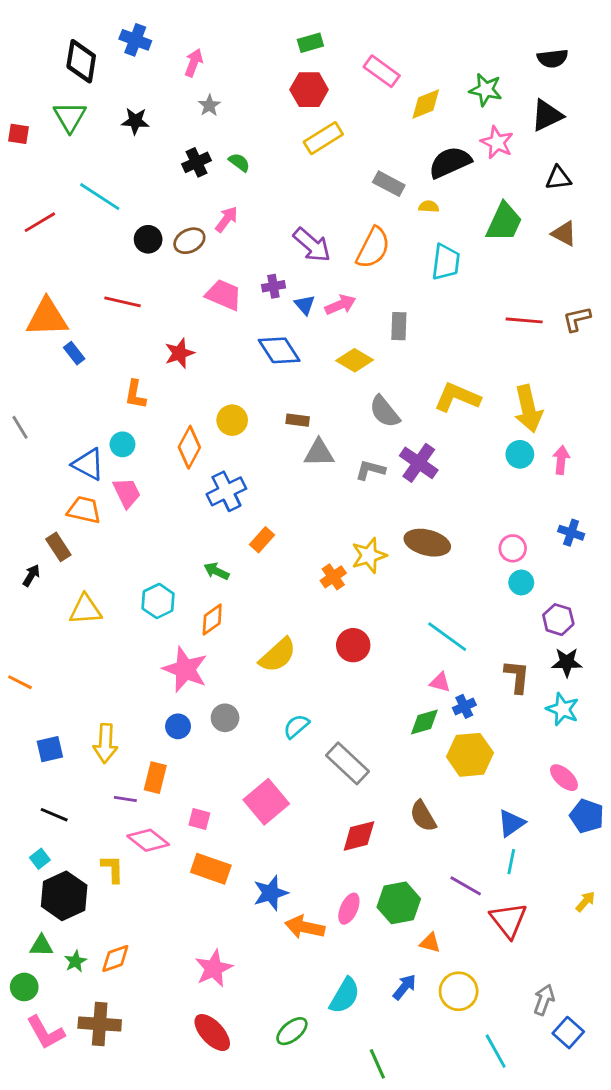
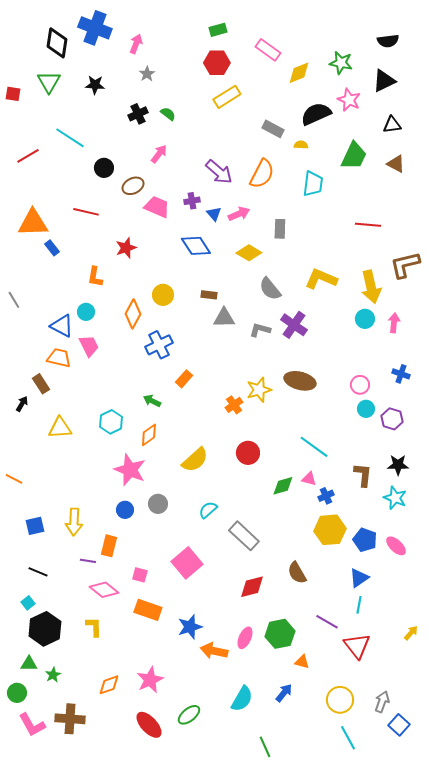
blue cross: (135, 40) -> (95, 28), size x1.5
brown ellipse: (189, 241) -> (133, 186), moved
brown L-shape: (577, 319) -> (405, 265), moved, size x1.5
purple hexagon: (558, 620) -> (392, 419), moved
green diamond: (424, 722) -> (283, 486), moved
blue pentagon: (587, 816) -> (365, 540), moved
yellow L-shape: (113, 869) -> (94, 627), moved
orange diamond: (115, 958) -> (109, 685), moved
yellow circle: (459, 991) -> (340, 700), moved
green ellipse: (292, 1031) -> (189, 715), moved

